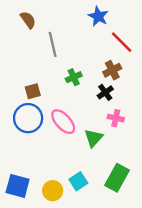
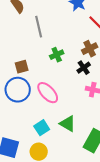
green triangle: (94, 138) -> (68, 124), moved, turned -42
cyan square: (78, 181) -> (42, 128), moved

